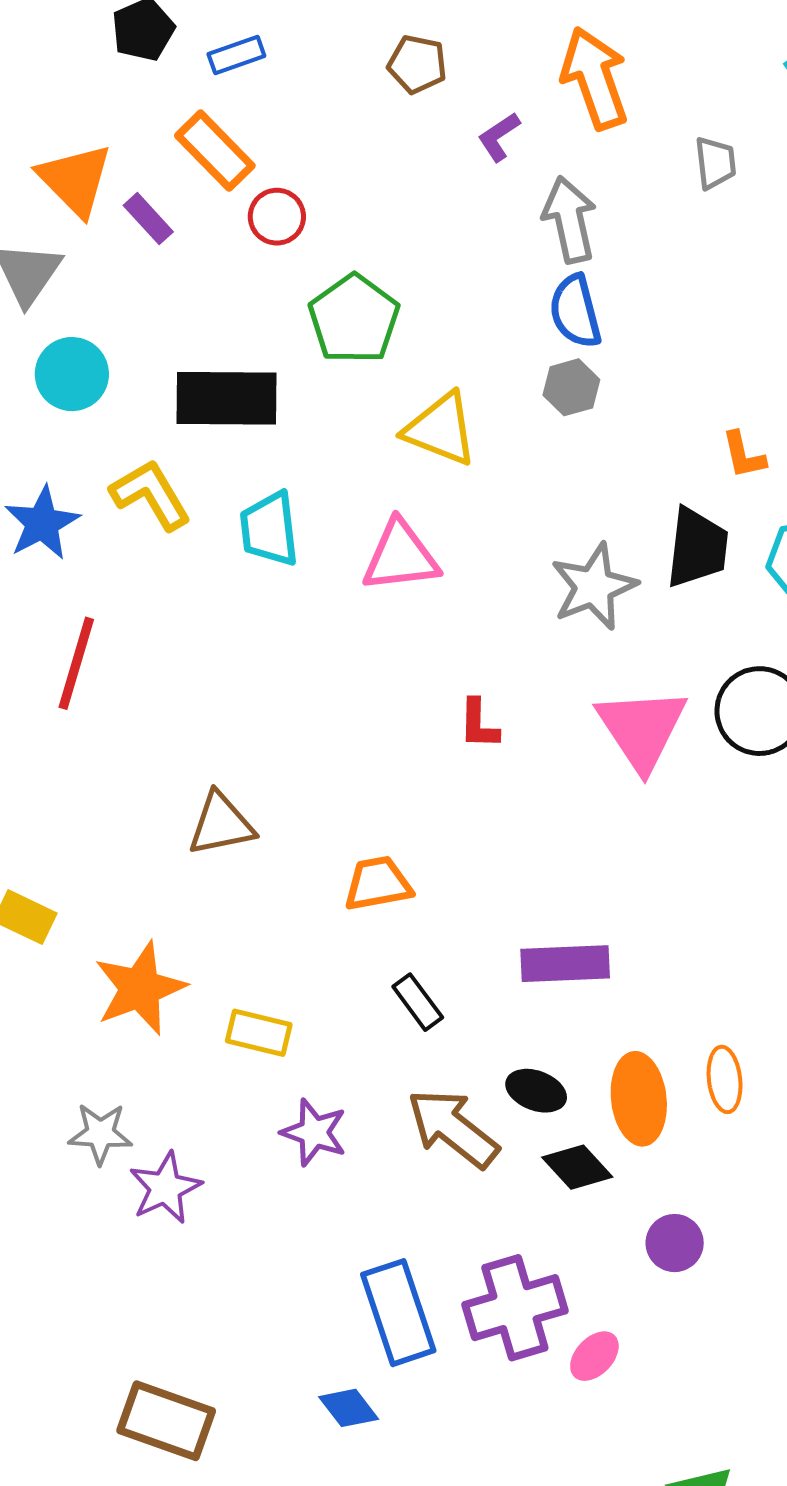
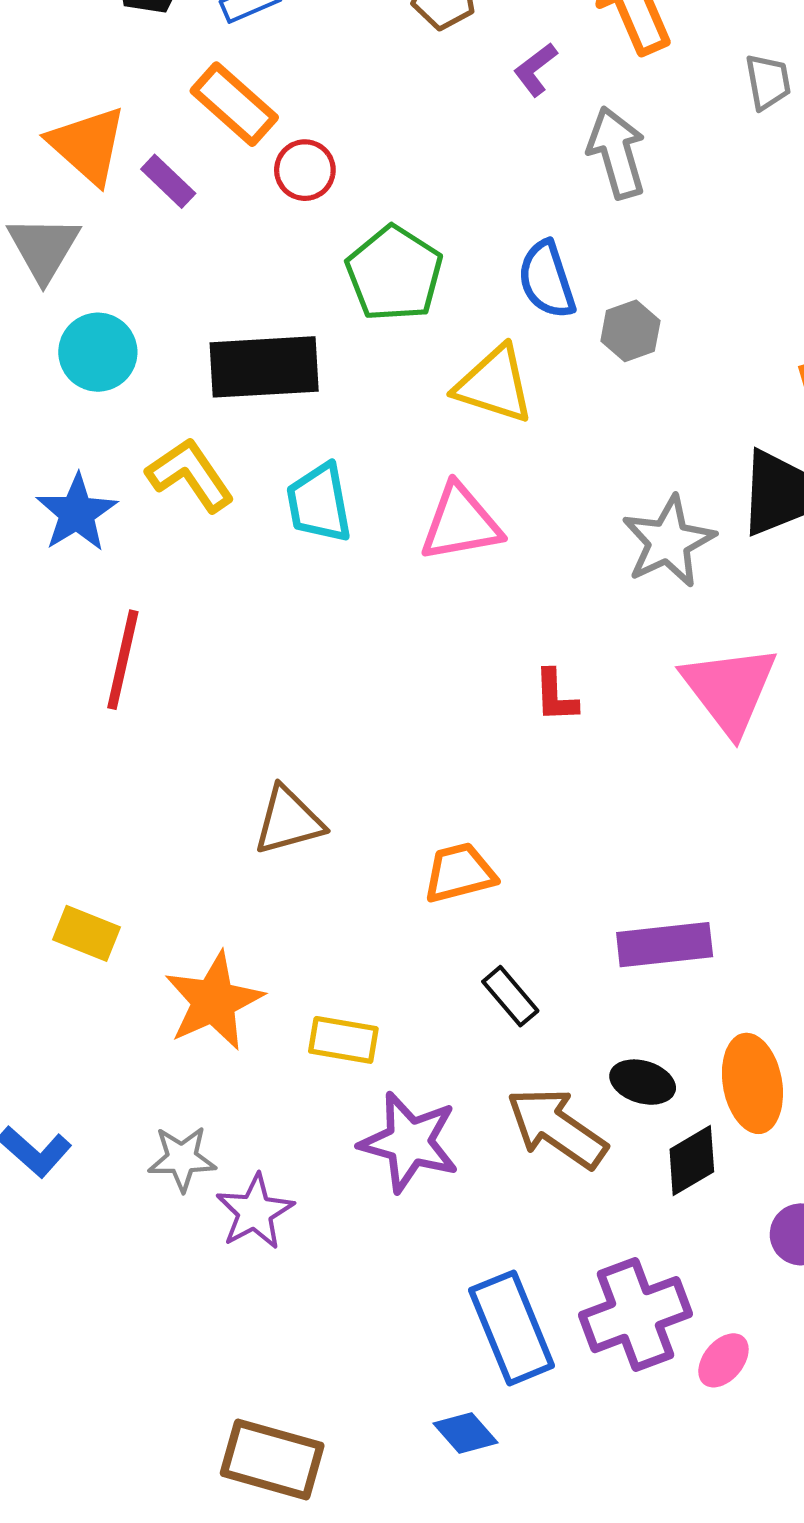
blue semicircle: (575, 311) -> (547, 280), moved
purple star: (314, 1132) -> (409, 1142), size x1.4
black diamond: (577, 1167) -> (692, 1161), turned -74

